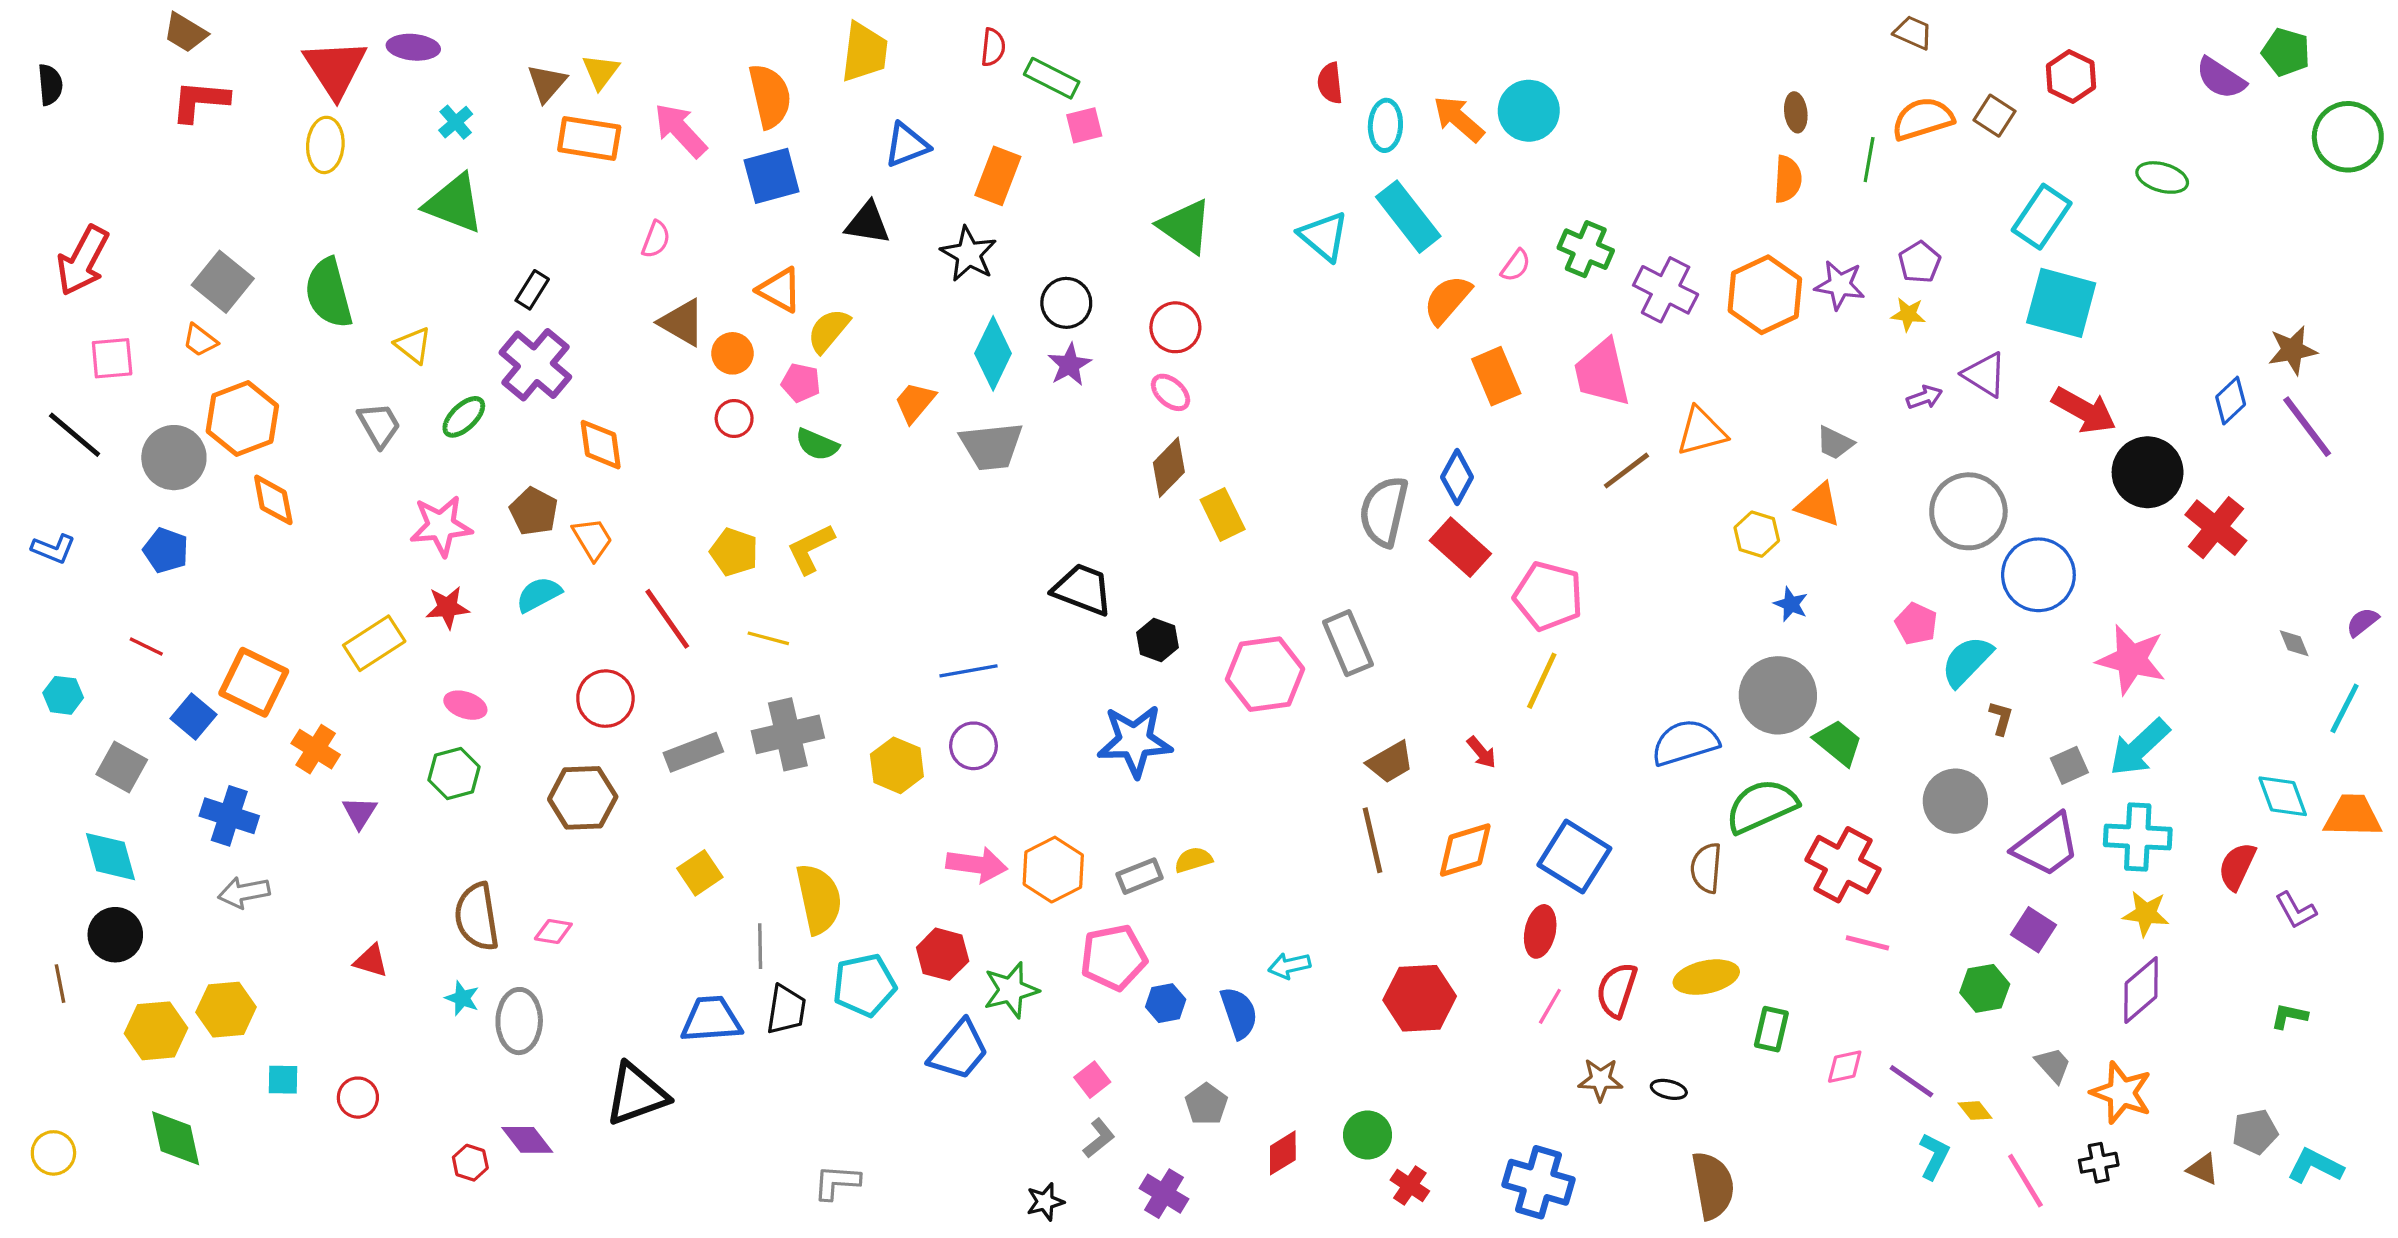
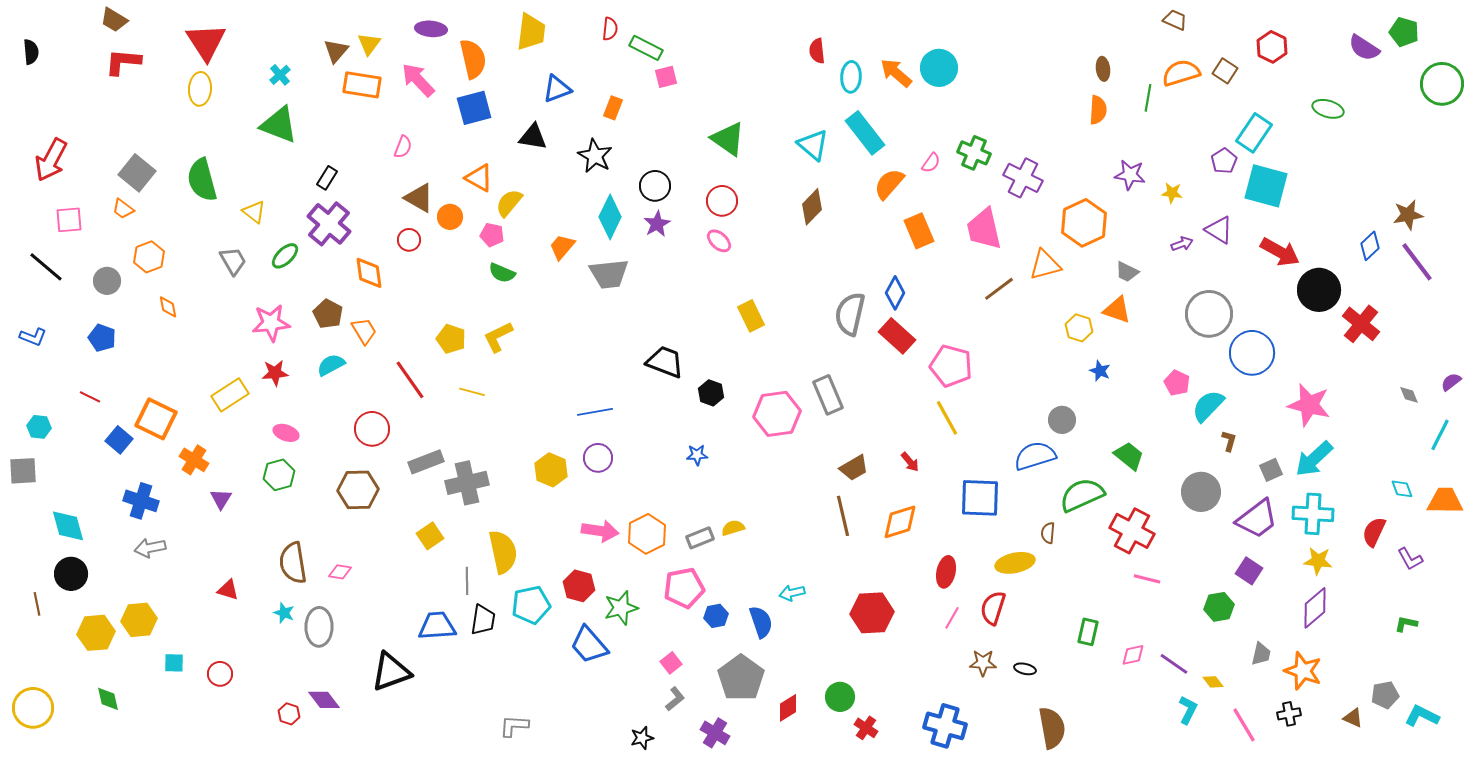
purple ellipse: (413, 47) -> (431, 29), moved
orange rectangle: (998, 176) -> (613, 108), size x0.7
purple pentagon: (1920, 262) -> (1224, 161), moved
orange hexagon: (1765, 295) -> (1084, 223), moved
orange hexagon: (242, 418) -> (149, 257), size x0.7
red circle: (734, 418) -> (409, 240), moved
gray circle: (174, 458) -> (107, 281), size x0.7
brown diamond: (1169, 467) -> (812, 207), moved
orange diamond: (273, 500) -> (168, 307), size x0.7
yellow line: (1542, 681) -> (947, 418), turned -54
gray circle: (1778, 695) -> (1062, 420), moved, size x0.6
gray cross: (788, 734) -> (467, 483), moved
blue star: (1135, 741) -> (697, 455), size x0.5
gray square: (122, 767) -> (23, 471), moved, turned -32
cyan diamond: (2283, 796) -> (1402, 489), size x0.7
blue square: (1574, 857) -> (980, 498), moved, turned -30
brown semicircle: (1706, 868) -> (1048, 533), size x0.7
yellow ellipse: (1706, 977) -> (1015, 563), moved
blue trapezoid: (959, 1050) -> (589, 645), turned 99
gray trapezoid: (2053, 1065) -> (1261, 654), turned 55
gray pentagon: (1206, 1104) -> (741, 678), size x1.8
green diamond: (176, 1138) -> (108, 699), size x0.7
yellow circle: (53, 1153) -> (33, 708), size x1.5

